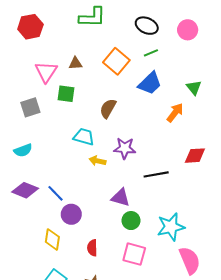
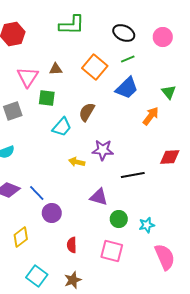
cyan trapezoid: (84, 137) -> (62, 127), moved, turned 115
green circle: (131, 221) -> (119, 219), moved
cyan star: (171, 227) -> (147, 225), size x0.6
yellow diamond: (52, 239) -> (21, 237), moved, turned 45

